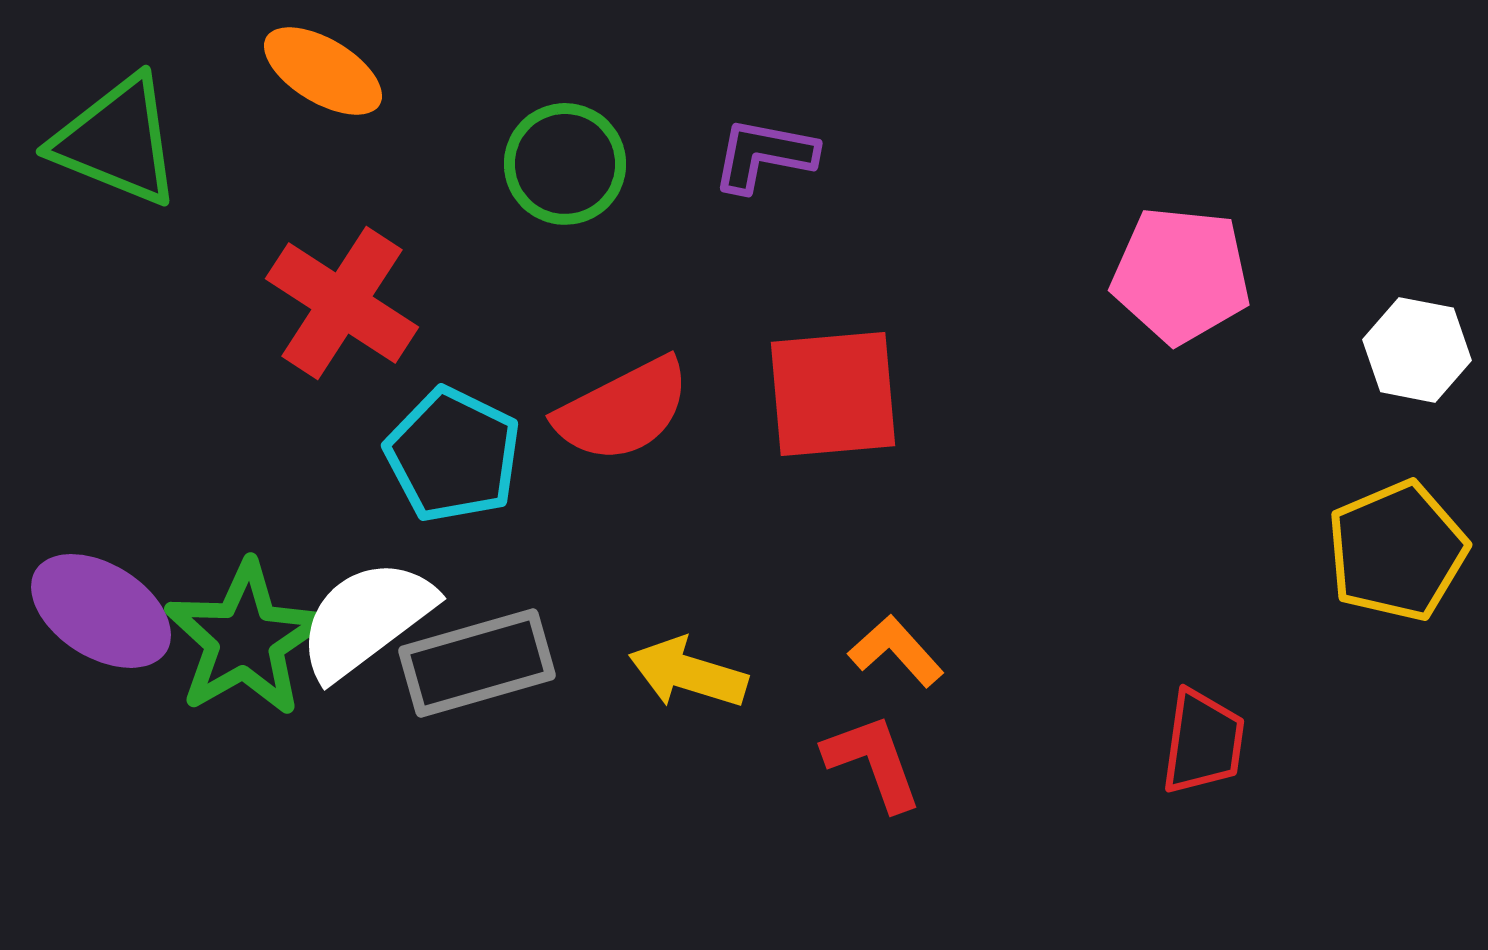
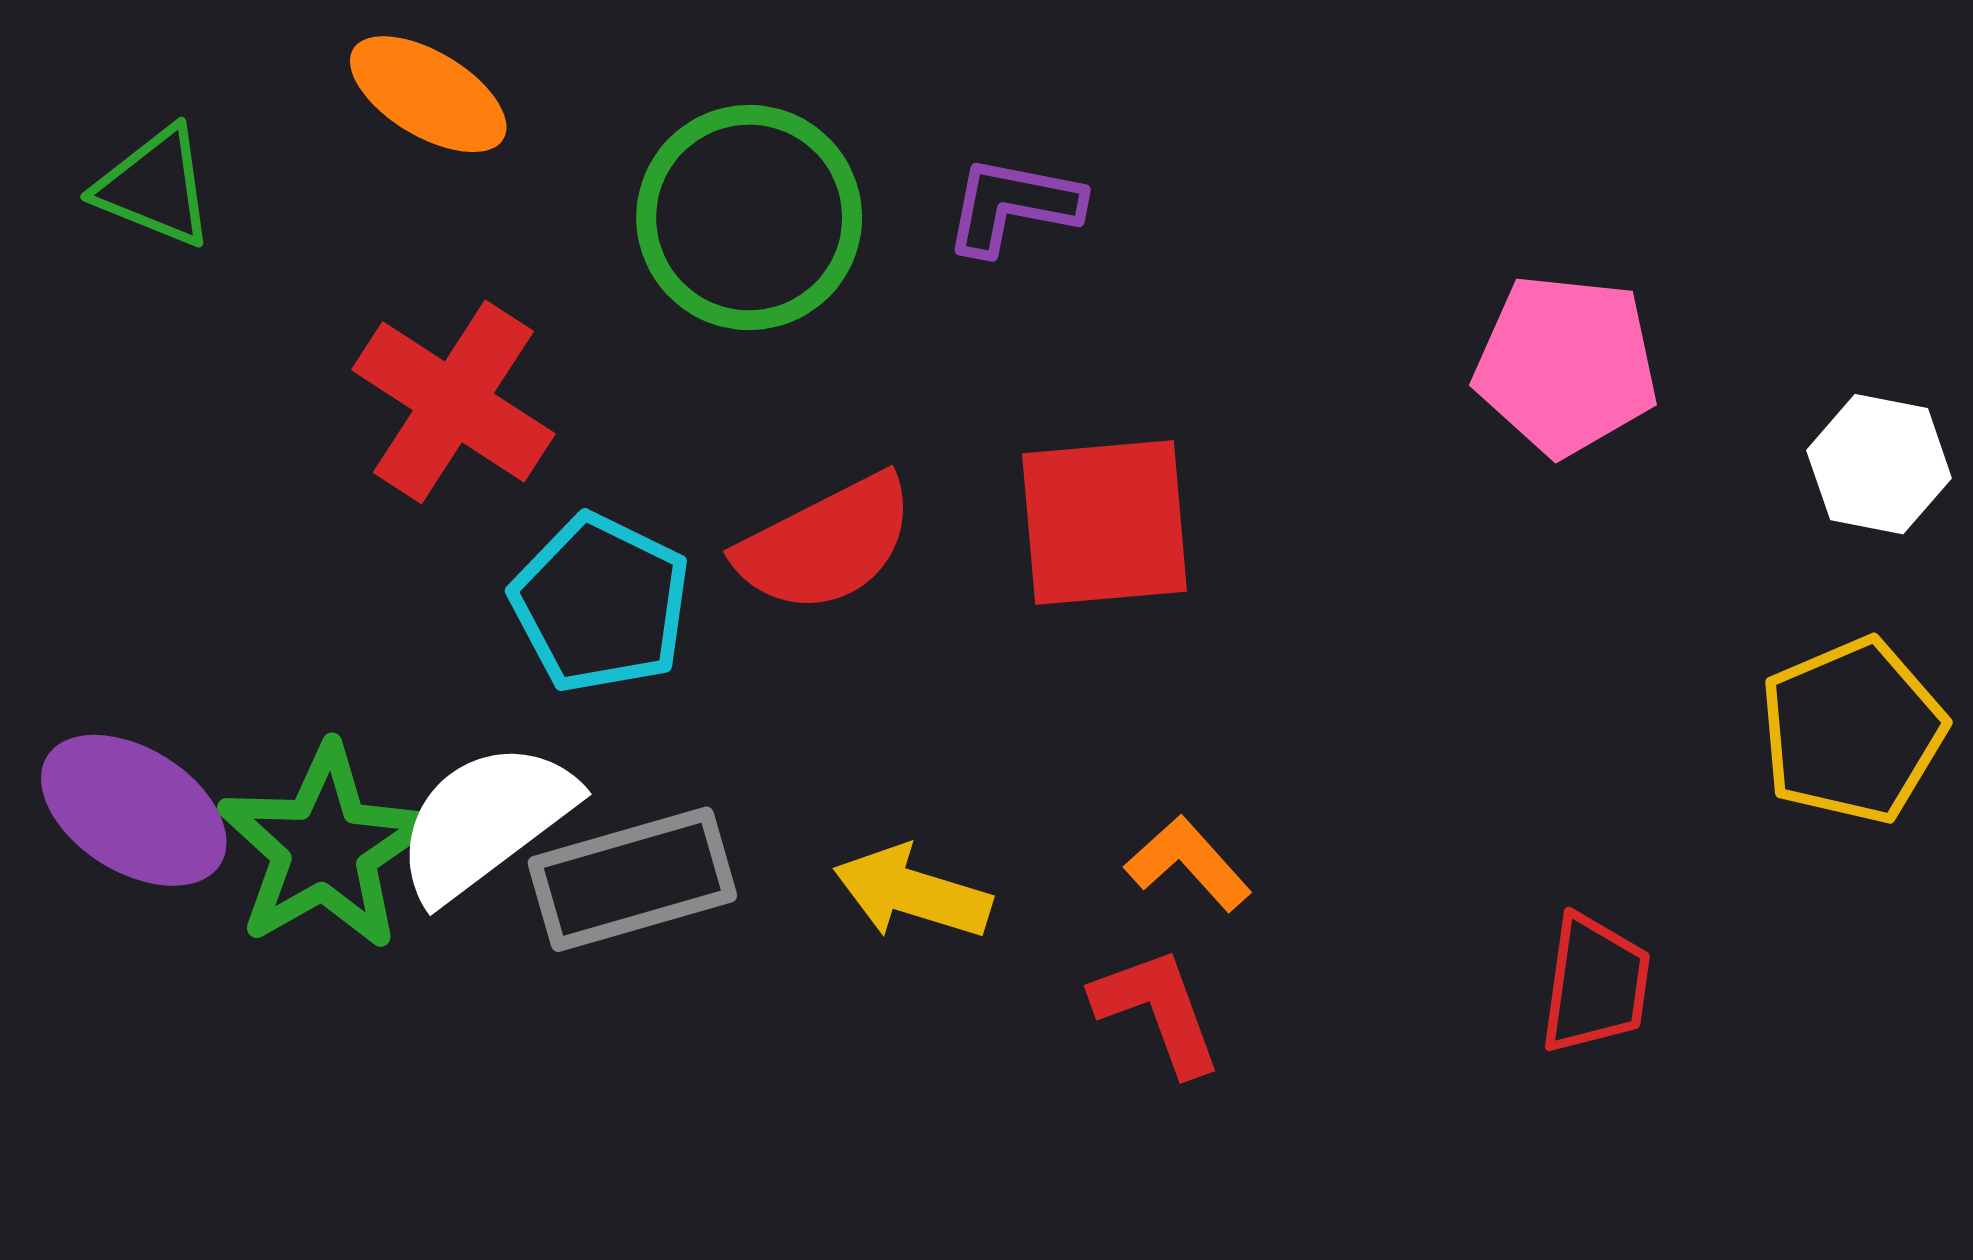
green triangle: (117, 141) -> (155, 187), size x0.7
green circle: (565, 164) -> (749, 217), size x1.4

